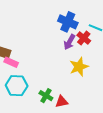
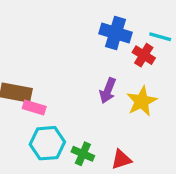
purple arrow: (69, 42) -> (108, 91), moved
green cross: (46, 96) -> (83, 154), moved

